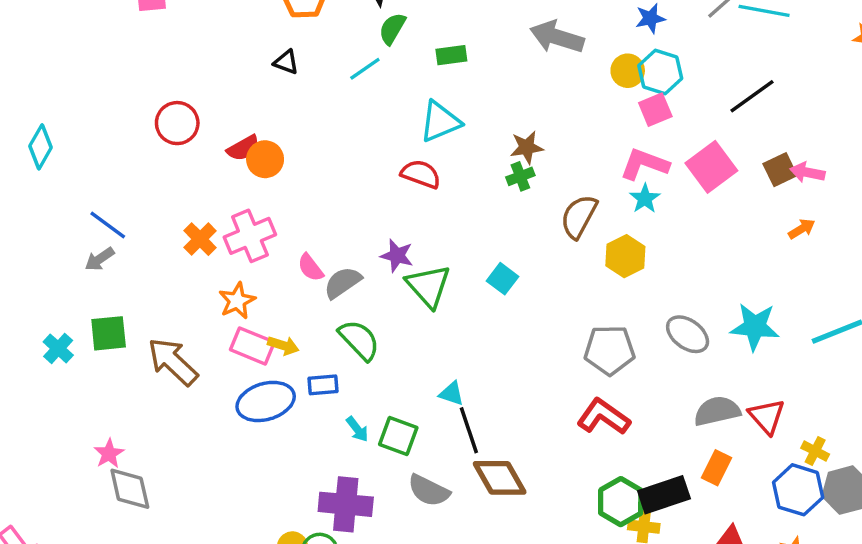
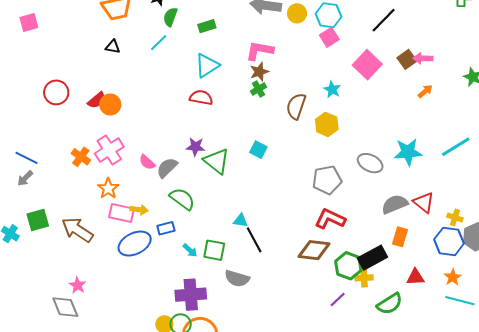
yellow circle: (628, 71) -> (297, 13), moved
pink L-shape: (645, 164) -> (259, 51), moved
pink star: (109, 454) -> (78, 285), moved
brown diamond: (500, 478) -> (314, 250), moved, turned -44

